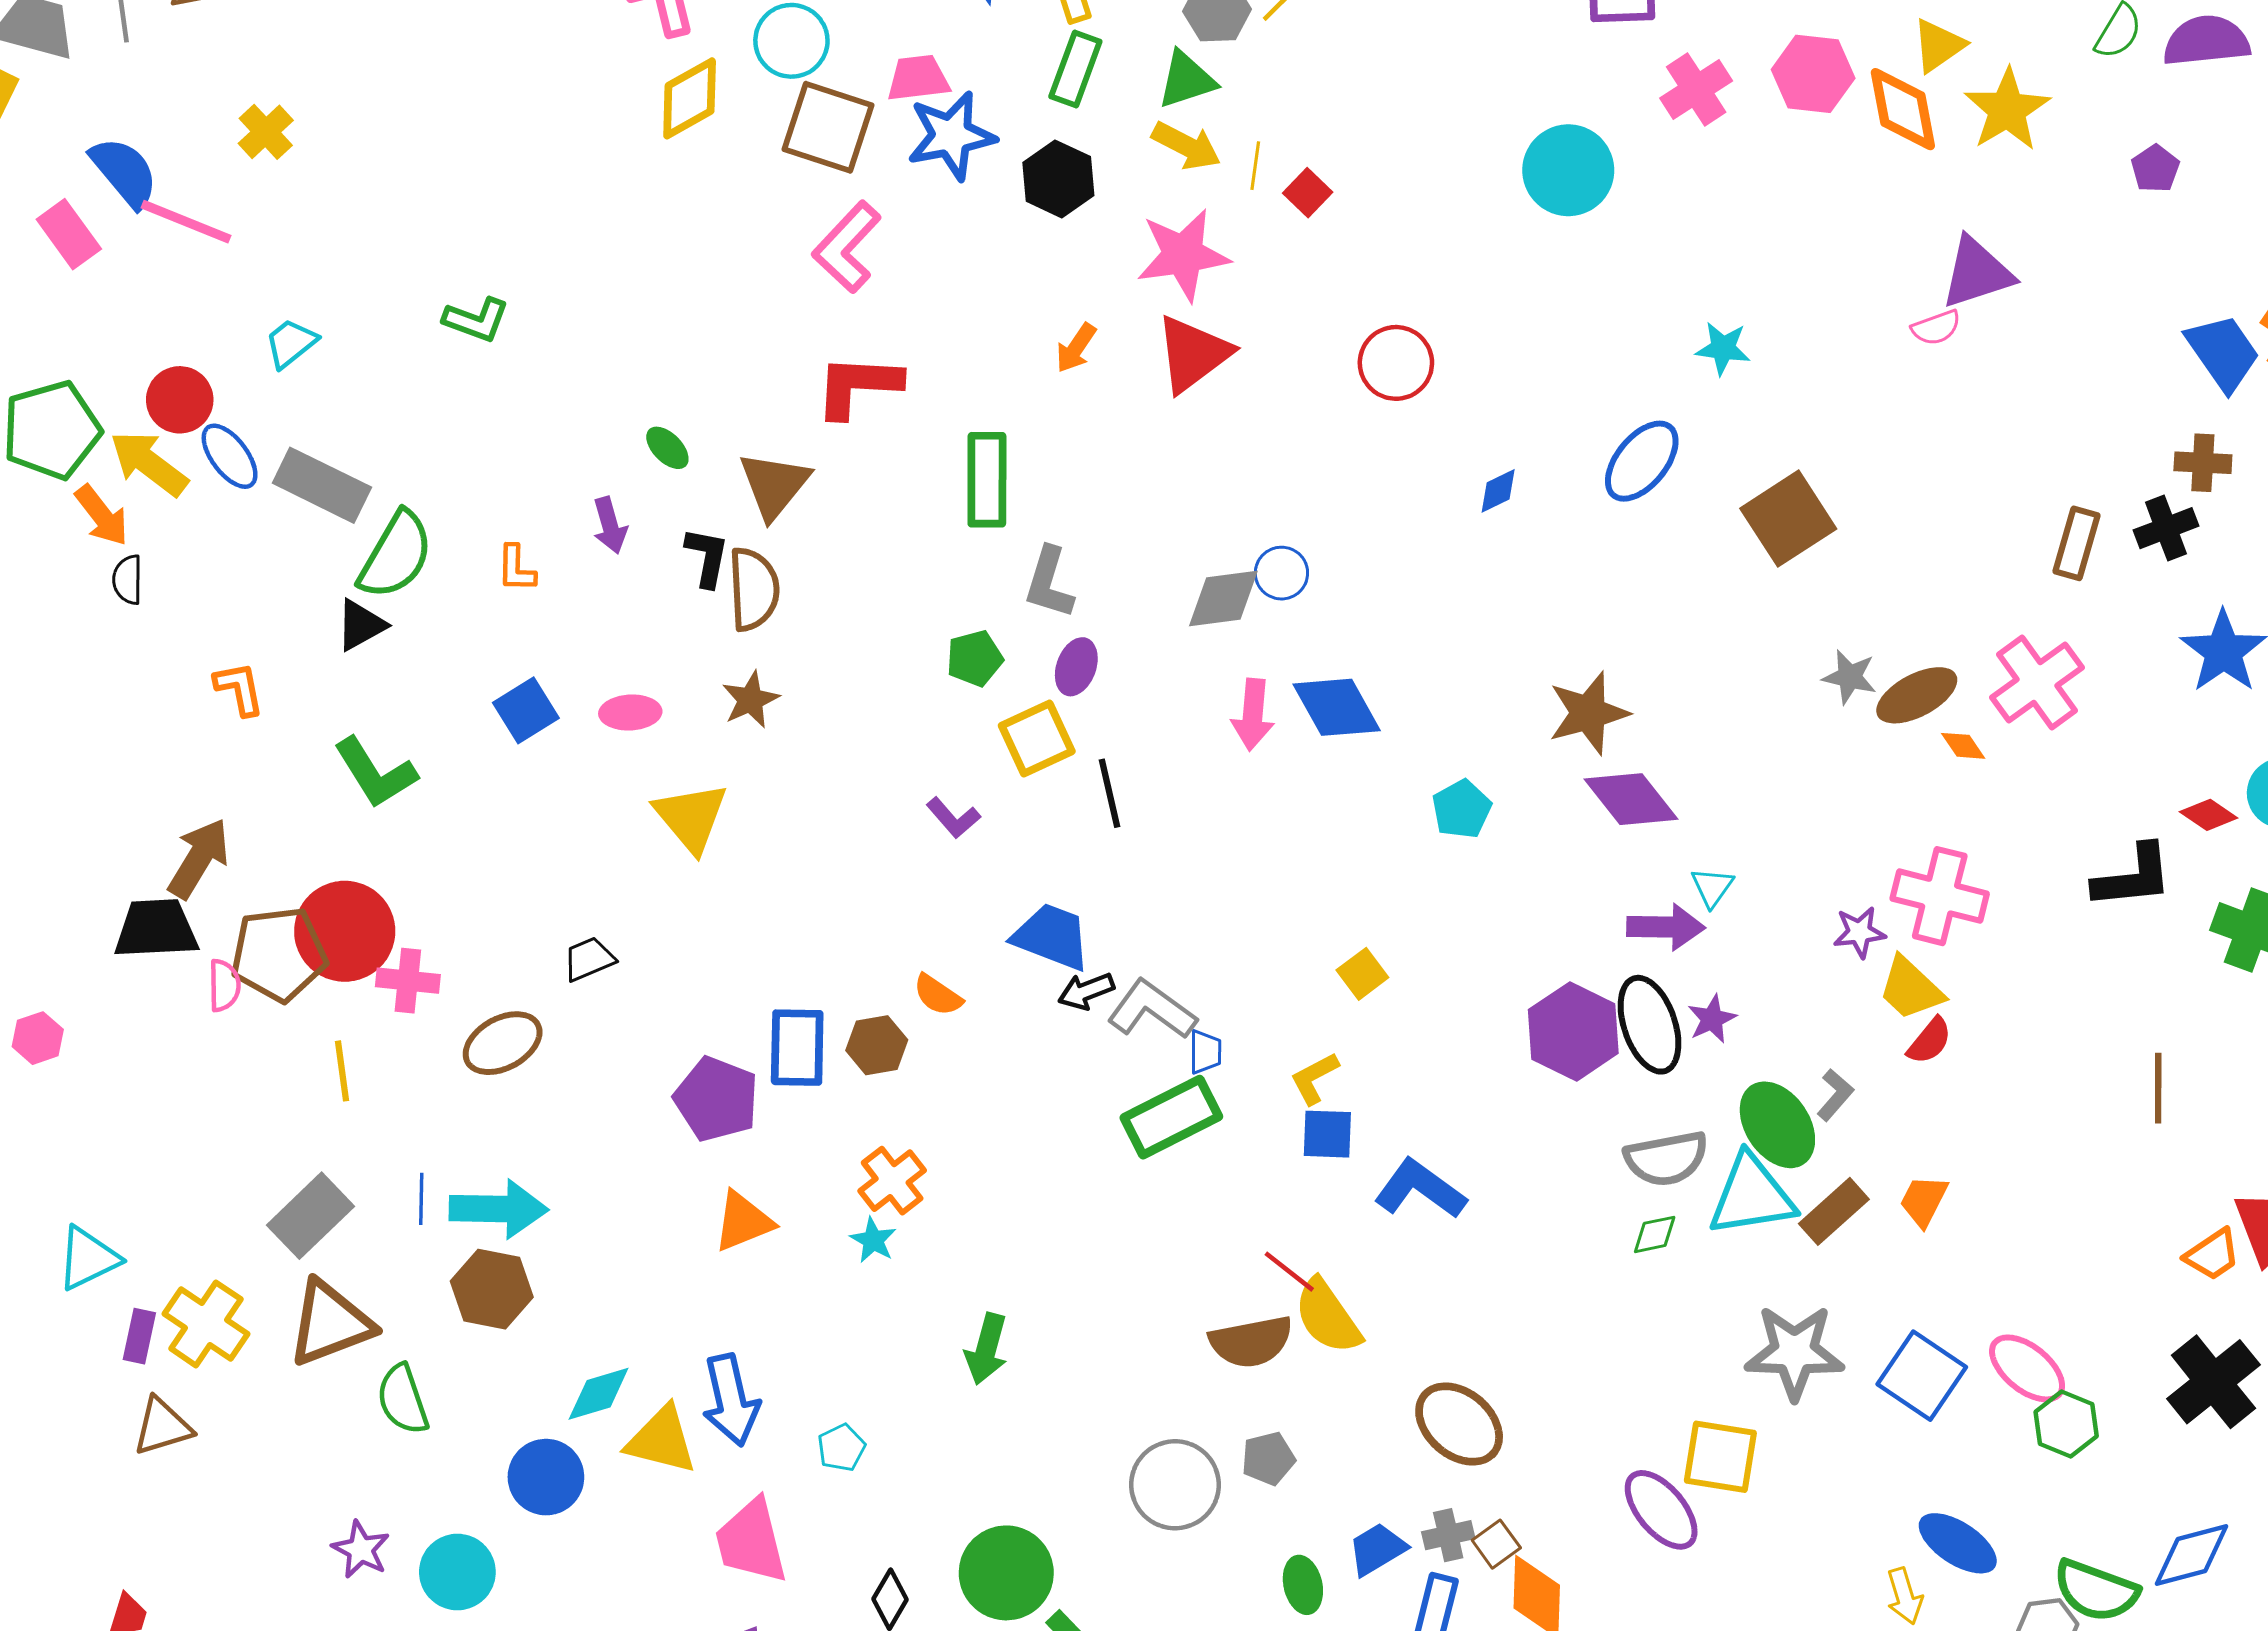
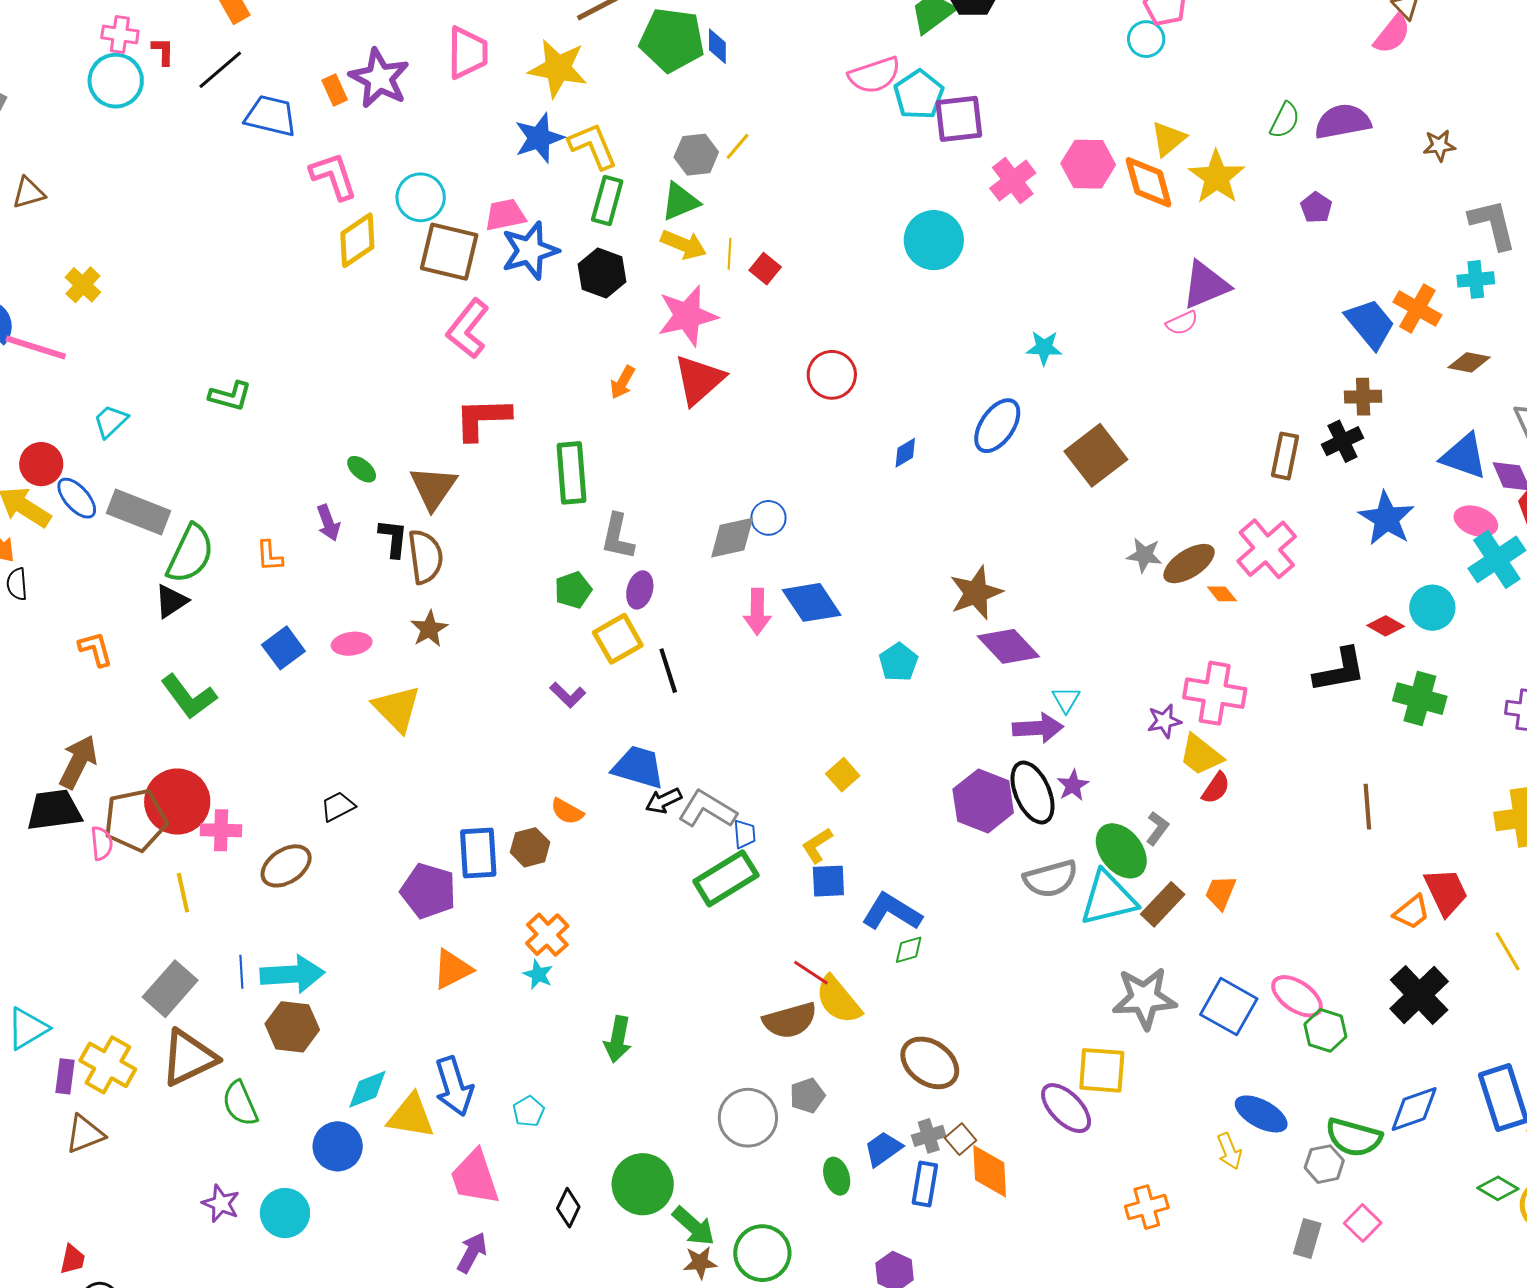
green diamond: (1655, 1234) -> (909, 950), moved

